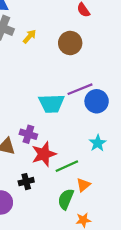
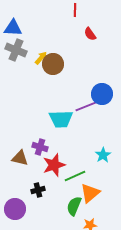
brown circle: (70, 43) -> (53, 64), moved
blue circle: (97, 101) -> (102, 94), moved
orange triangle: (83, 185) -> (90, 193), size x1.5

